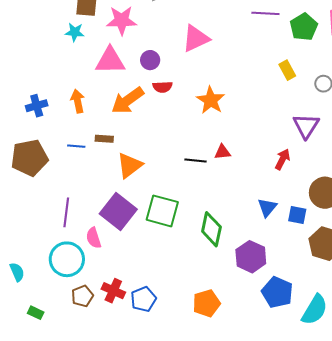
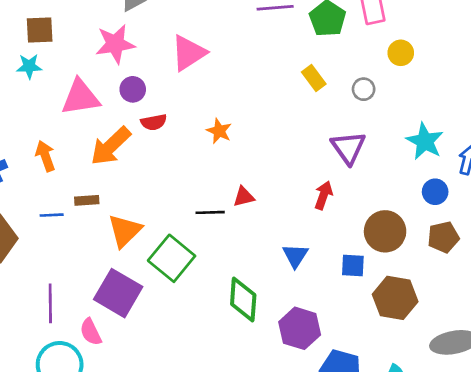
pink star: (122, 20) -> (115, 44), moved
orange star: (211, 100) -> (219, 131), size x0.7
blue triangle: (267, 207) -> (295, 256), moved
green square: (162, 211) -> (172, 258), moved, turned 32

